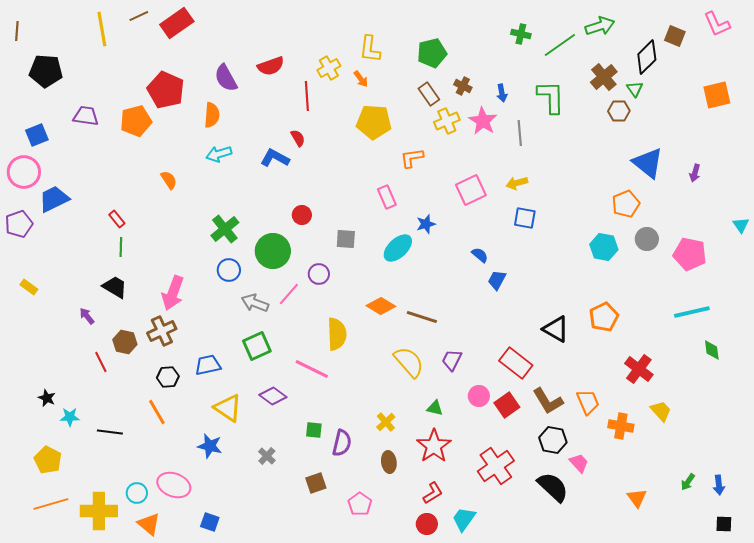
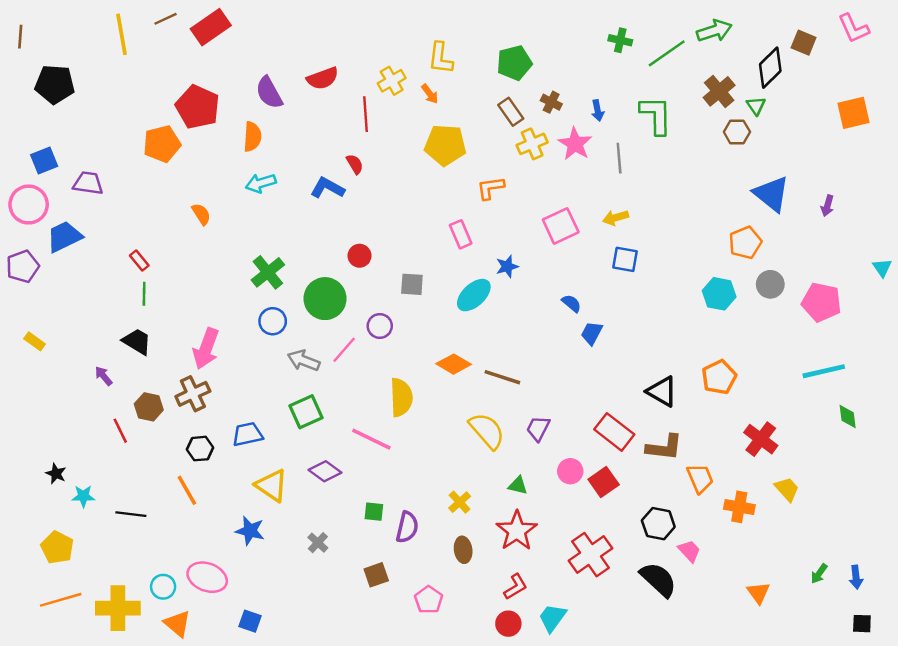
purple trapezoid: (86, 116) -> (88, 183), moved
brown L-shape: (548, 401) -> (664, 447), moved, turned -52

